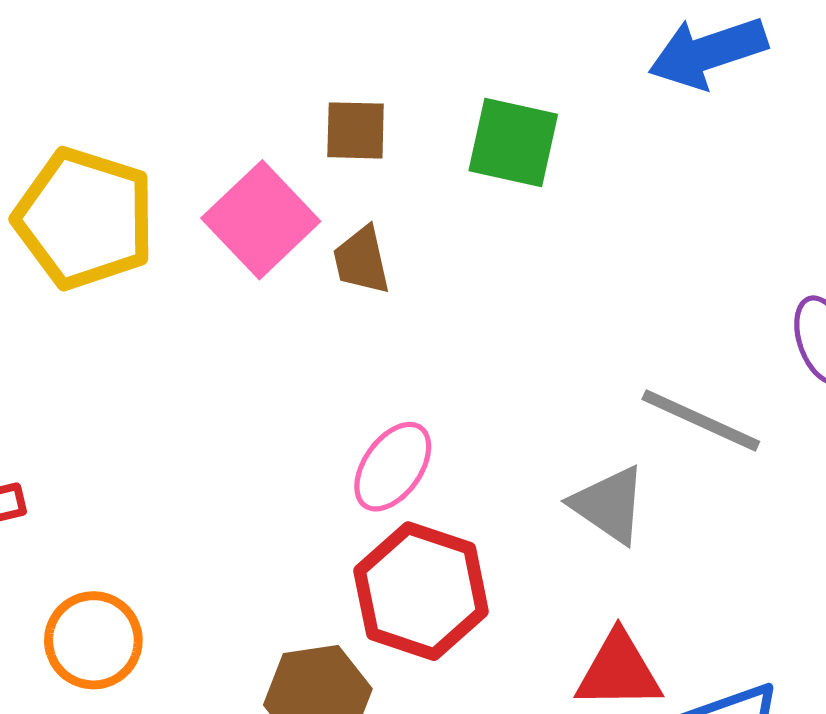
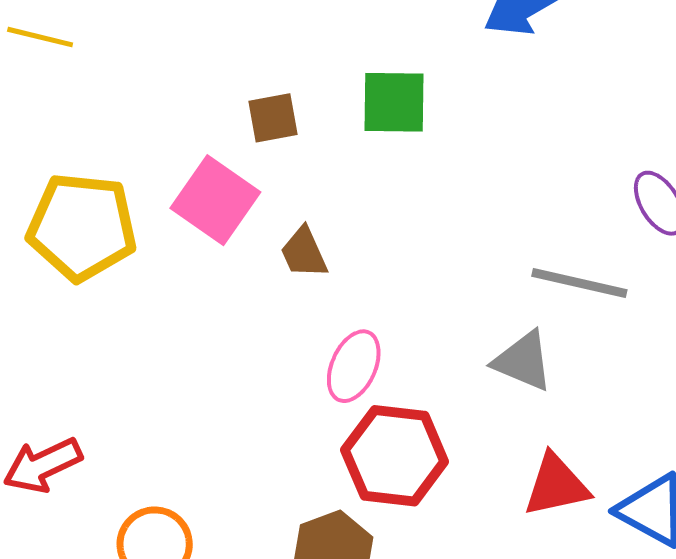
brown trapezoid: (362, 260) -> (304, 253), moved

